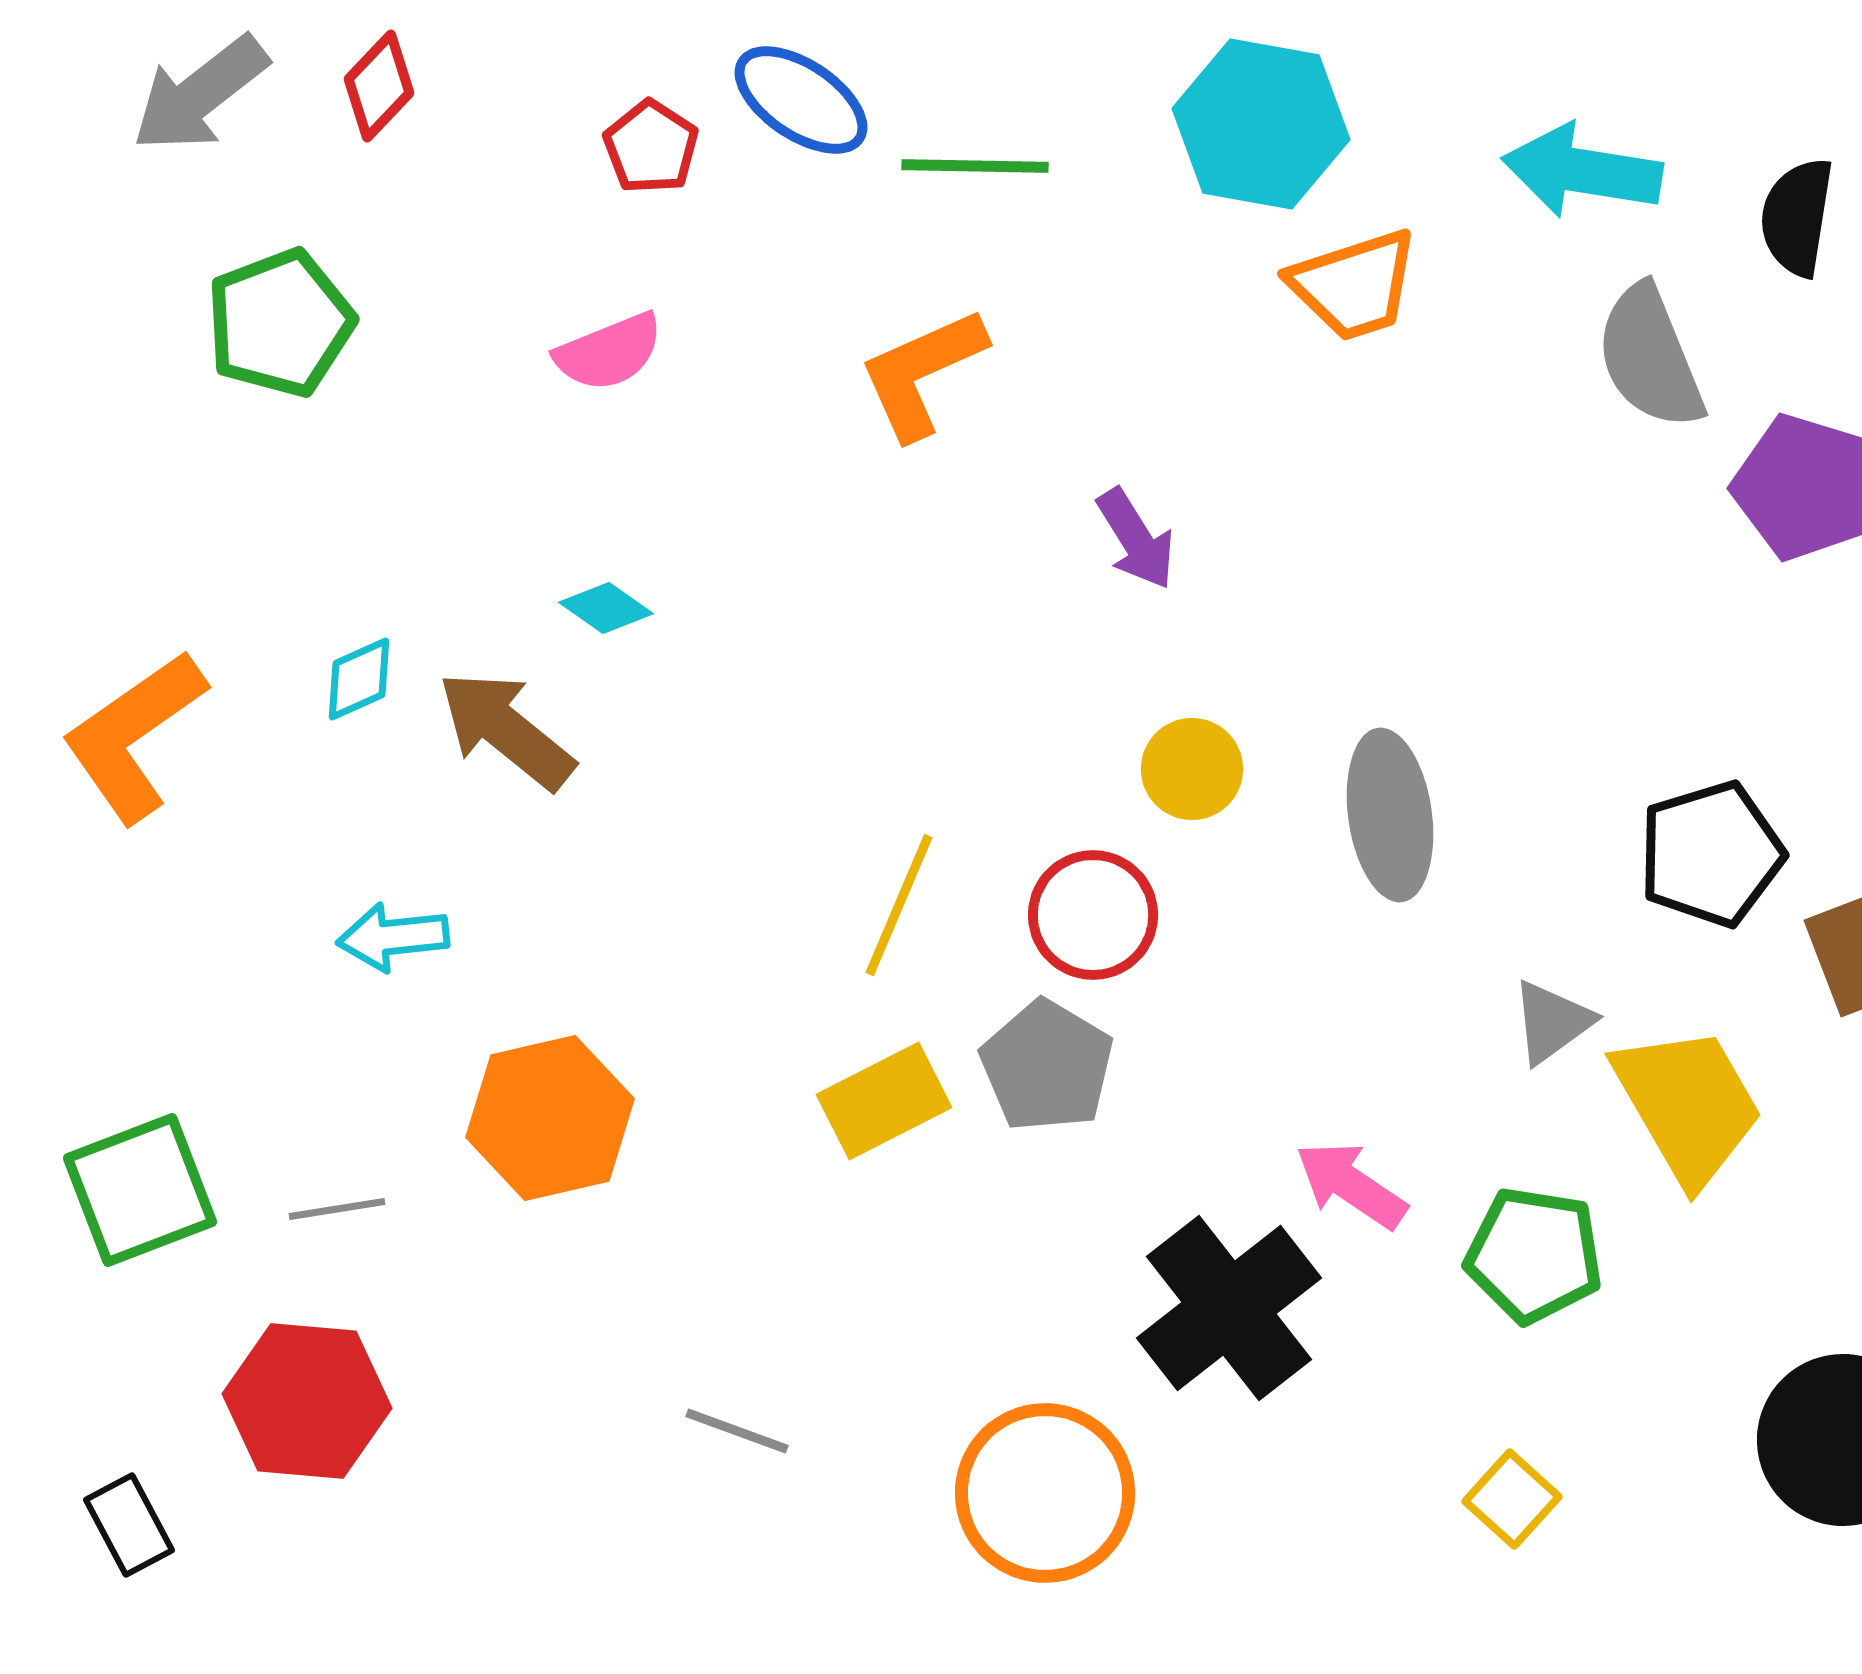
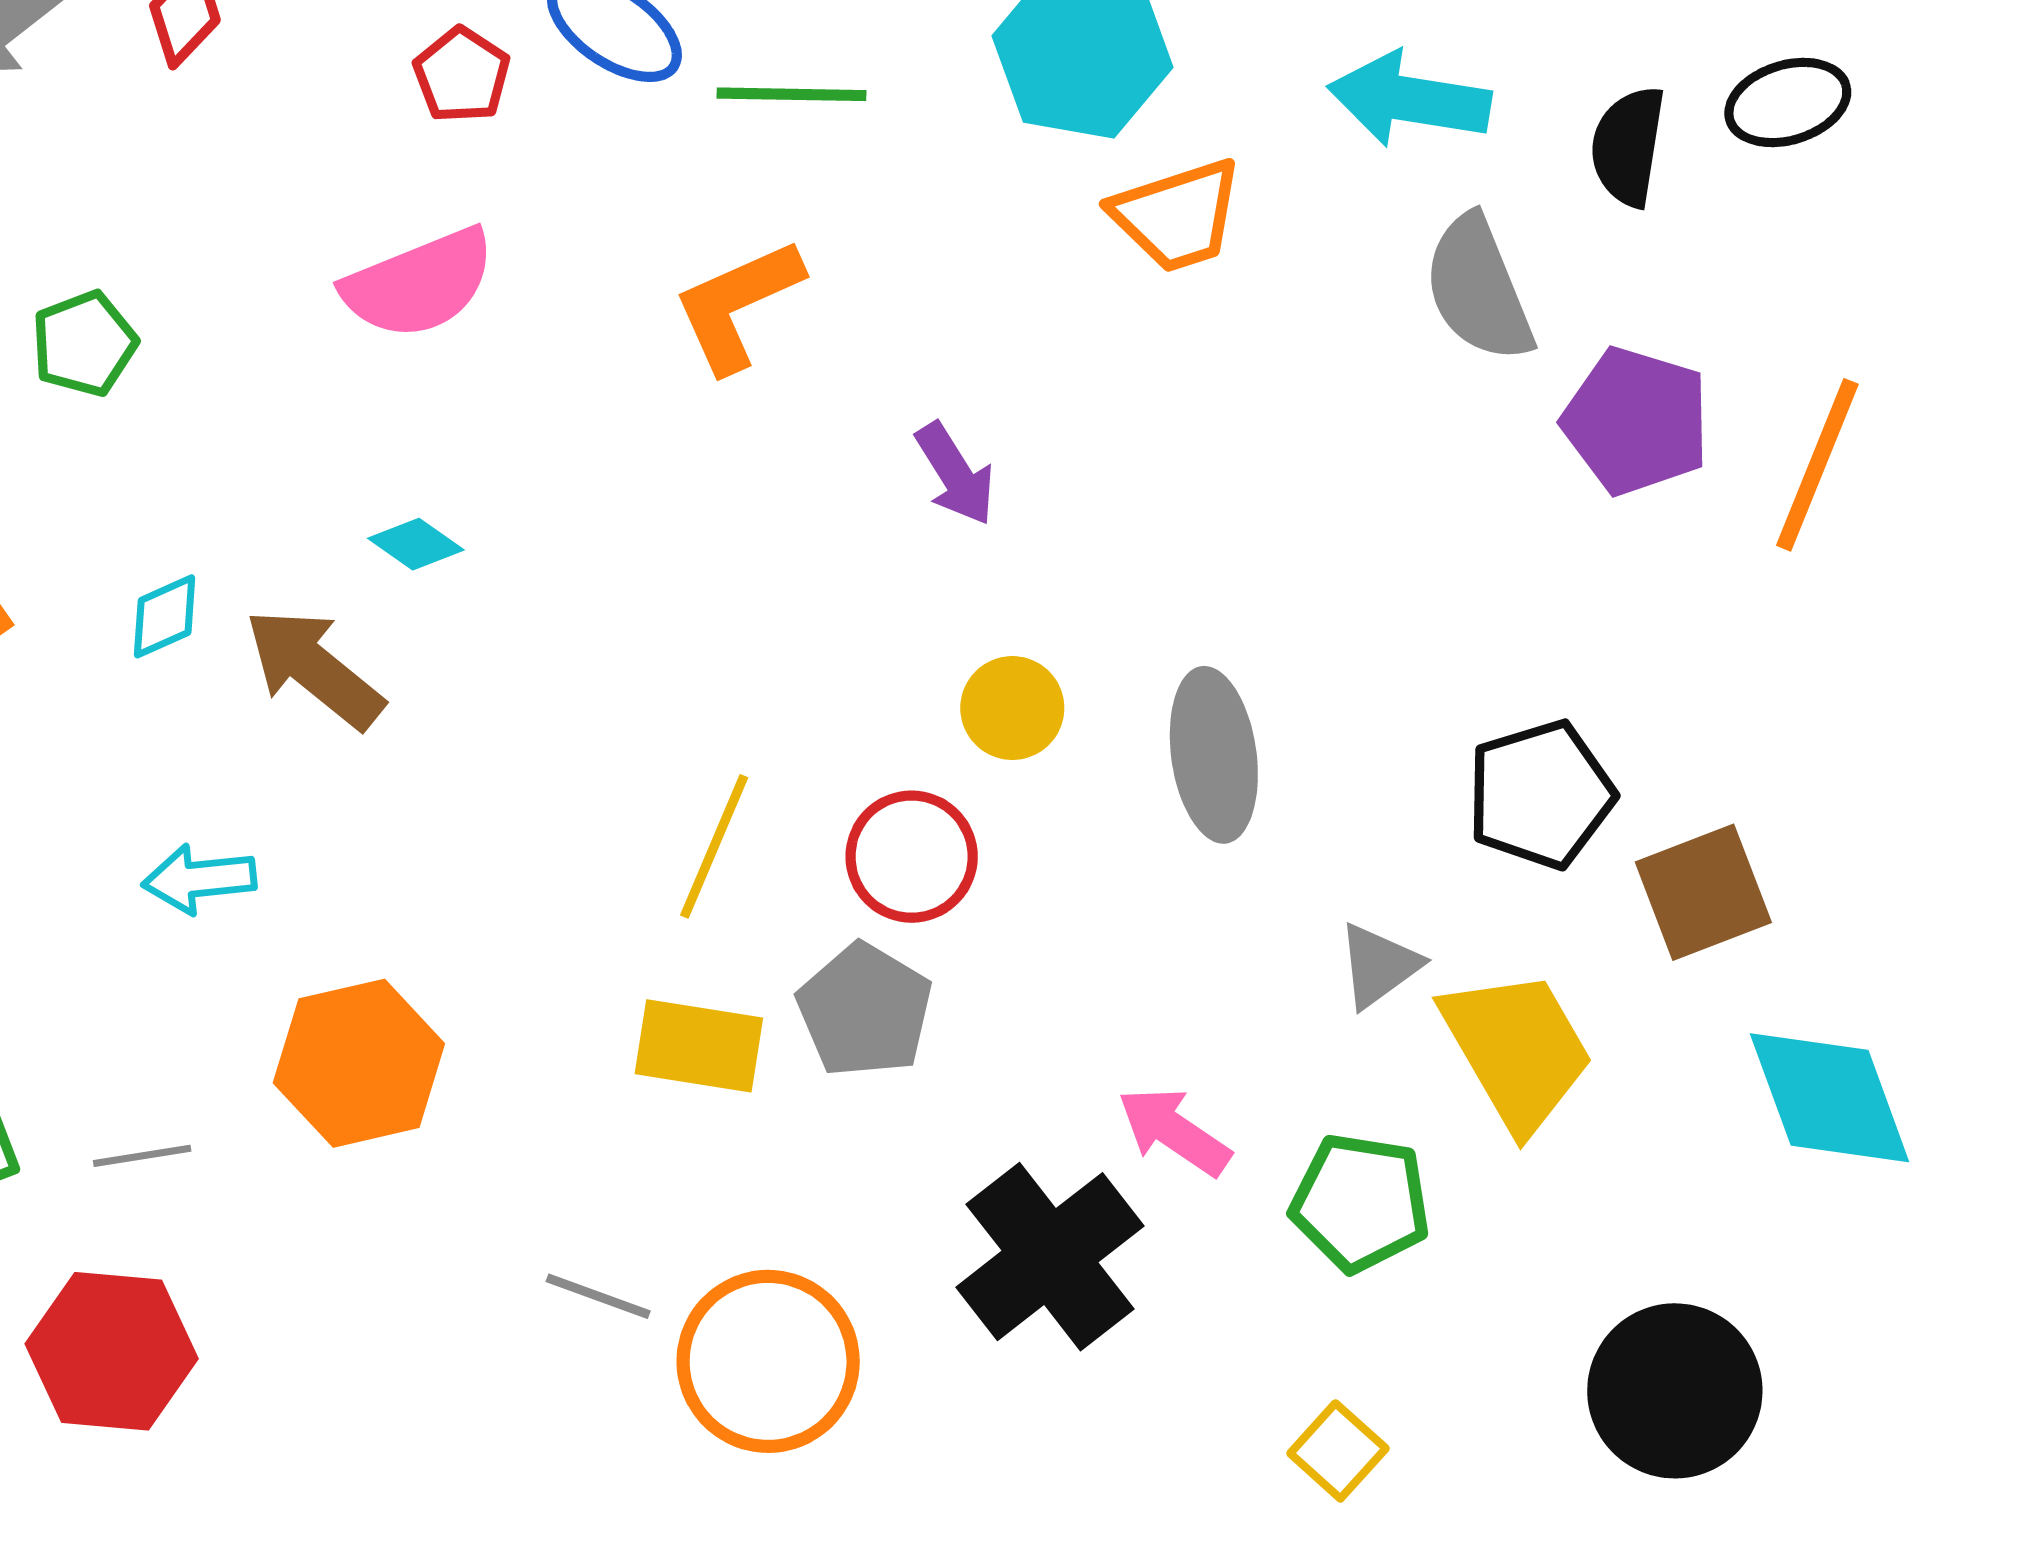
green pentagon: (280, 323) -> (84, 344), moved, size x0.7
pink semicircle: (609, 352) -> (419, 284), size x1.4
yellow rectangle: (884, 1101) -> (699, 1046), turned 36
gray line: (737, 1431) -> (598, 1296), moved
orange circle: (1045, 1493) -> (768, 1361), moved

